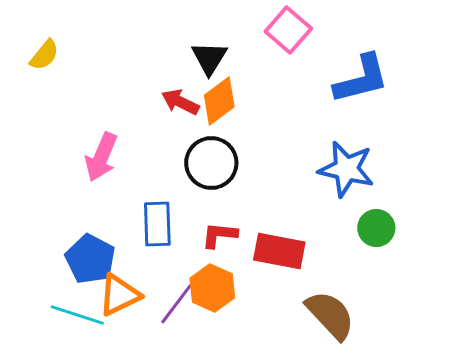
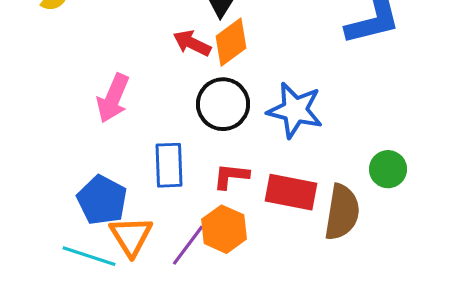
blue star: (346, 169) -> (295, 110), moved
orange triangle: (119, 295) -> (131, 236), turned -36
brown semicircle: (330, 315) -> (342, 212), moved, turned 52

